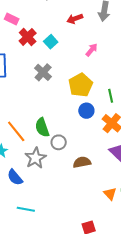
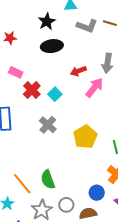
pink arrow: (92, 50) -> (94, 88), moved, size x1.5
blue circle: (86, 111) -> (97, 193), moved
gray circle: (59, 142) -> (66, 205), moved

